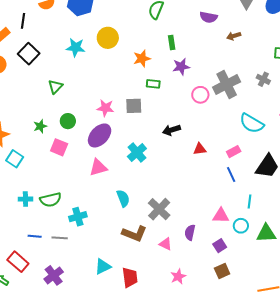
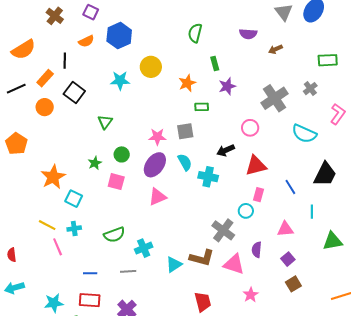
gray cross: (263, 79) -> (310, 89), turned 32
pink circle: (200, 95) -> (250, 128), moved
red triangle: (200, 149) -> (256, 166), size x1.6
cyan cross: (137, 152) -> (208, 177), moved, turned -30
pink rectangle: (234, 152) -> (259, 195), moved, turned -40
cyan semicircle: (123, 198) -> (185, 162), moved
cyan cross: (25, 199) -> (74, 228), moved
cyan circle: (241, 226) -> (246, 211), moved
blue line: (35, 236) -> (90, 273), moved
pink triangle: (166, 244) -> (234, 264), size x1.6
red rectangle: (18, 262) -> (90, 300), turned -30
cyan triangle: (103, 267) -> (174, 264), moved

